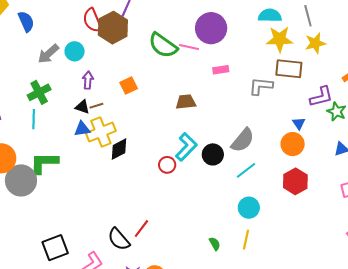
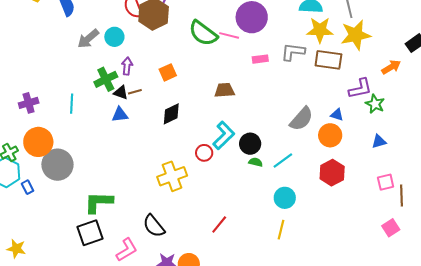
yellow star: (315, 43) -> (356, 35), size x1.4
gray L-shape: (261, 86) -> (293, 52), moved
green cross: (39, 92) -> (106, 79), moved
blue triangle: (299, 123) -> (337, 115), turned -40
yellow cross: (101, 132) -> (172, 176), moved
gray semicircle: (243, 140) -> (301, 119), moved
black diamond: (119, 149) -> (171, 114), moved
green L-shape: (44, 163) -> (99, 202), moved
red line: (141, 228) -> (219, 224), moved
green semicircle: (215, 244) -> (256, 162), moved, turned -48

